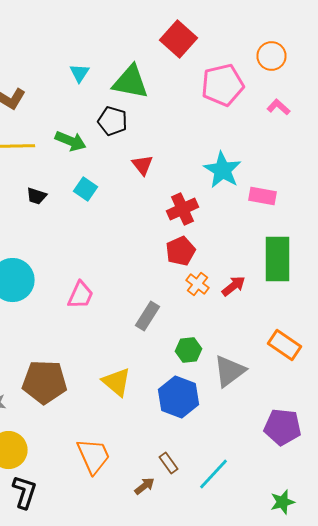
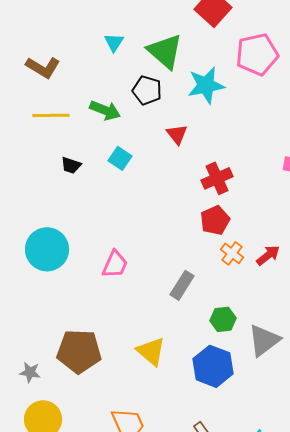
green triangle: (130, 82) -> (165, 51), turned 30
cyan star: (222, 170) -> (206, 85), moved, turned 30

